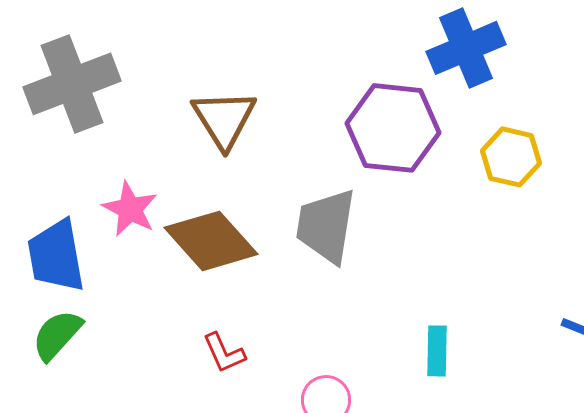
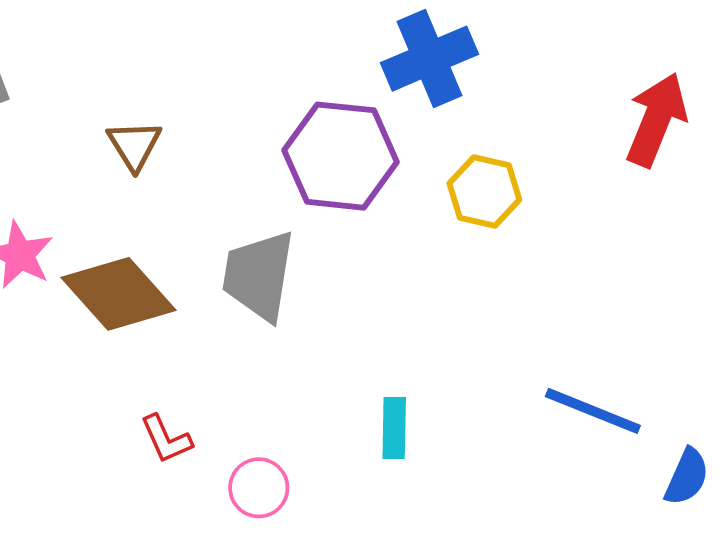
brown triangle: (224, 119) -> (134, 145), size x0.7
red L-shape: (224, 353) -> (166, 439), moved

